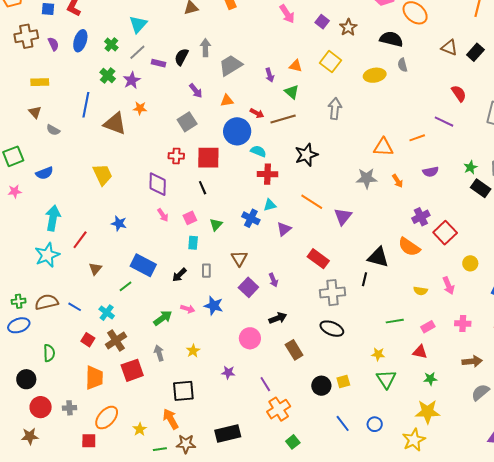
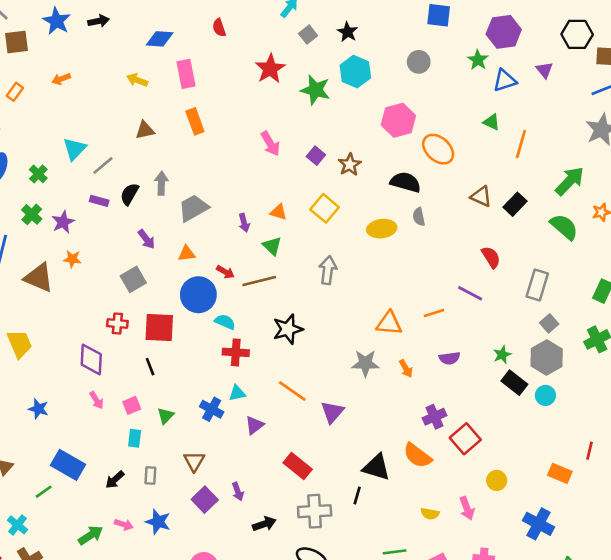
gray line: (137, 52) -> (103, 166), moved
black arrow: (278, 318) -> (264, 524), moved

